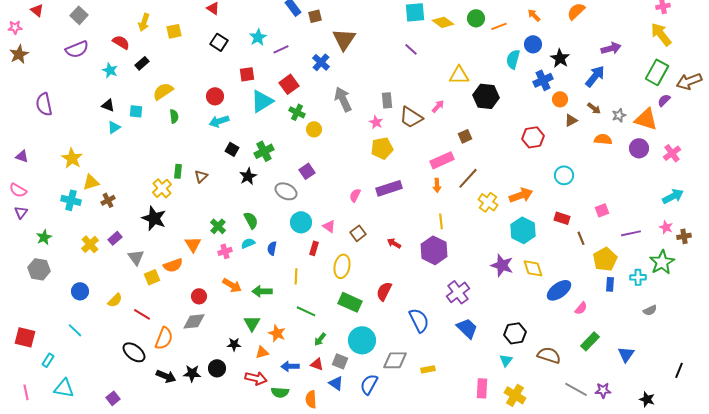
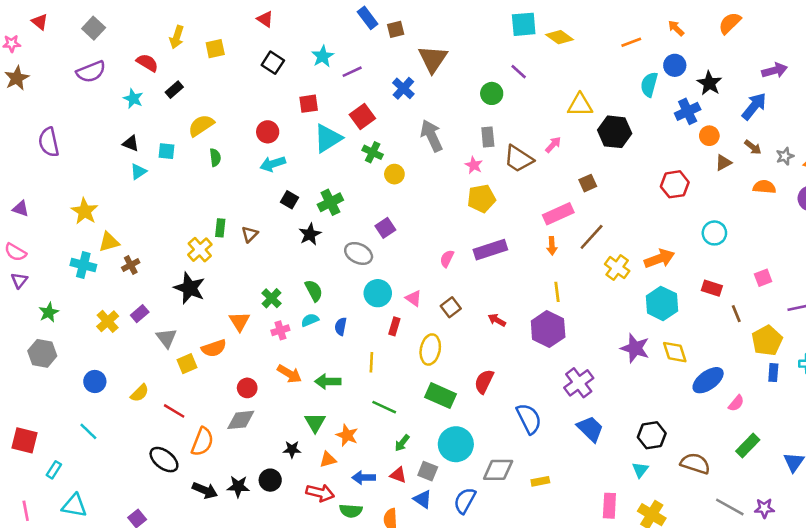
green circle: (476, 18) -> (492, 93), moved

